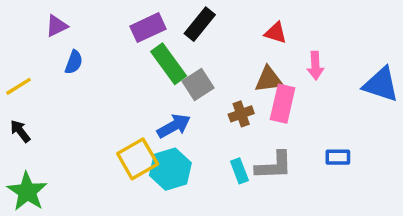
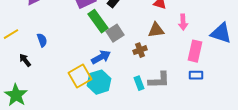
blue semicircle: (74, 62) -> (42, 40), moved, turned -40
pink rectangle: (283, 104) -> (195, 51), moved
black arrow: (20, 131) -> (25, 60), moved

